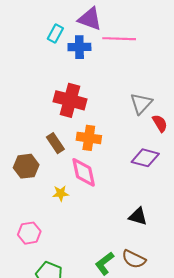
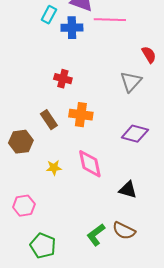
red cross: (70, 100) -> (63, 79), size x0.6
red semicircle: (160, 123) -> (149, 55), moved
pink diamond: (84, 172) -> (90, 164), moved

